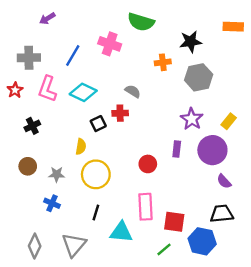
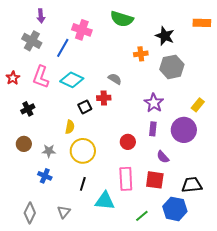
purple arrow: (47, 18) -> (41, 16), turned -64
black star: (191, 42) -> (165, 36), turned 30
pink cross: (110, 44) -> (82, 30), moved
gray cross: (29, 58) -> (32, 41), moved, turned 30
purple star: (192, 119) -> (154, 103), moved
purple semicircle: (224, 181) -> (163, 157), moved
red square: (174, 222) -> (155, 180), moved
gray triangle: (74, 245) -> (64, 212), size x0.6

